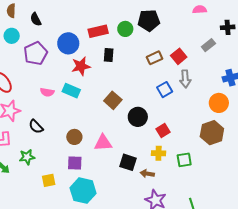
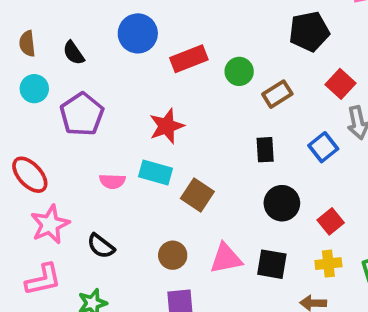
black pentagon: (149, 20) -> (309, 31), moved
green circle: (125, 29) -> (239, 71), moved
blue circle: (68, 43) -> (138, 33), moved
black rectangle: (109, 55) -> (265, 150), moved
brown rectangle: (155, 58) -> (277, 94), moved
brown square: (113, 100) -> (197, 195), moved
black square: (128, 162) -> (272, 264), moved

